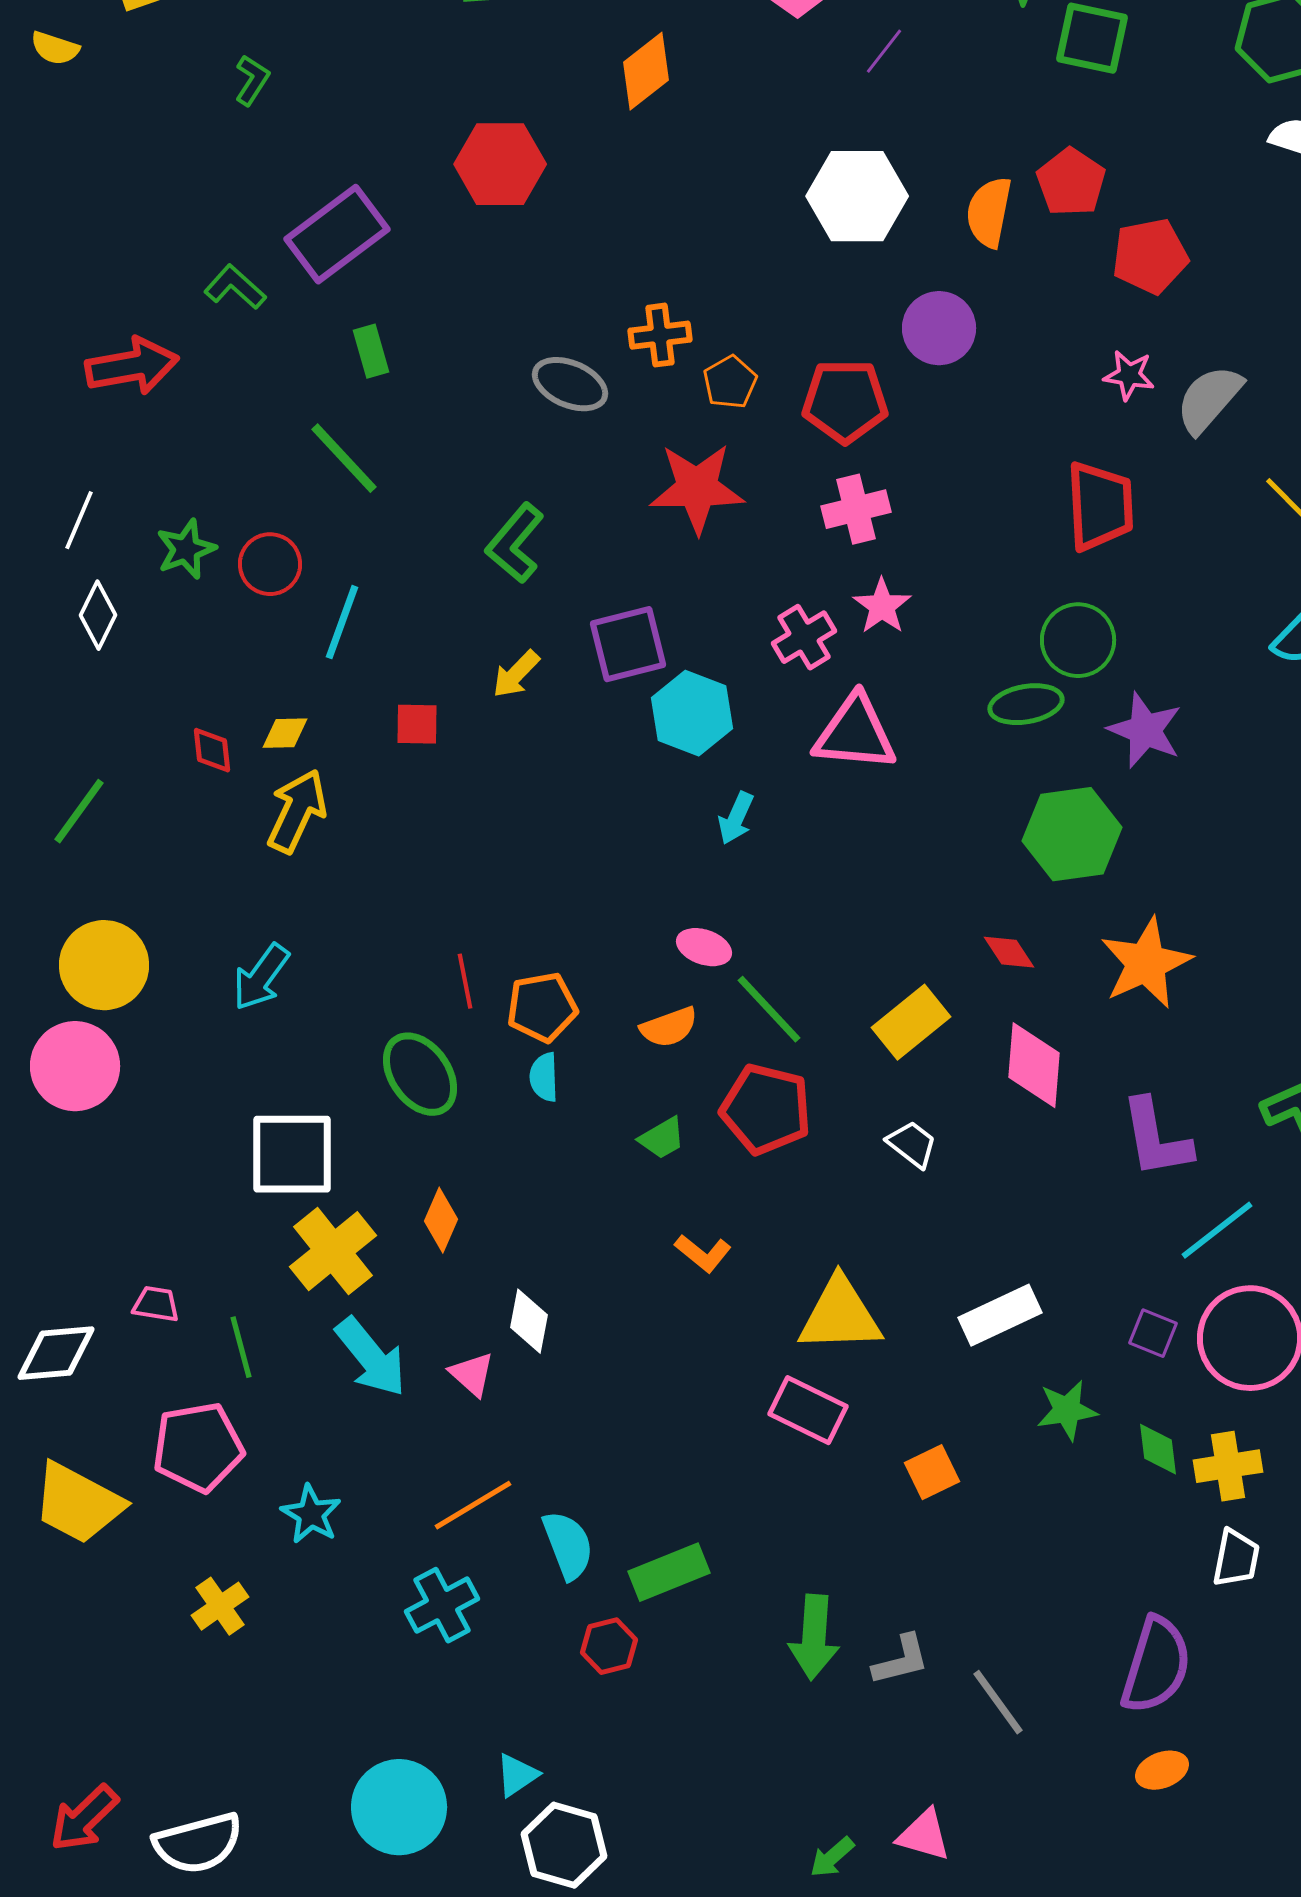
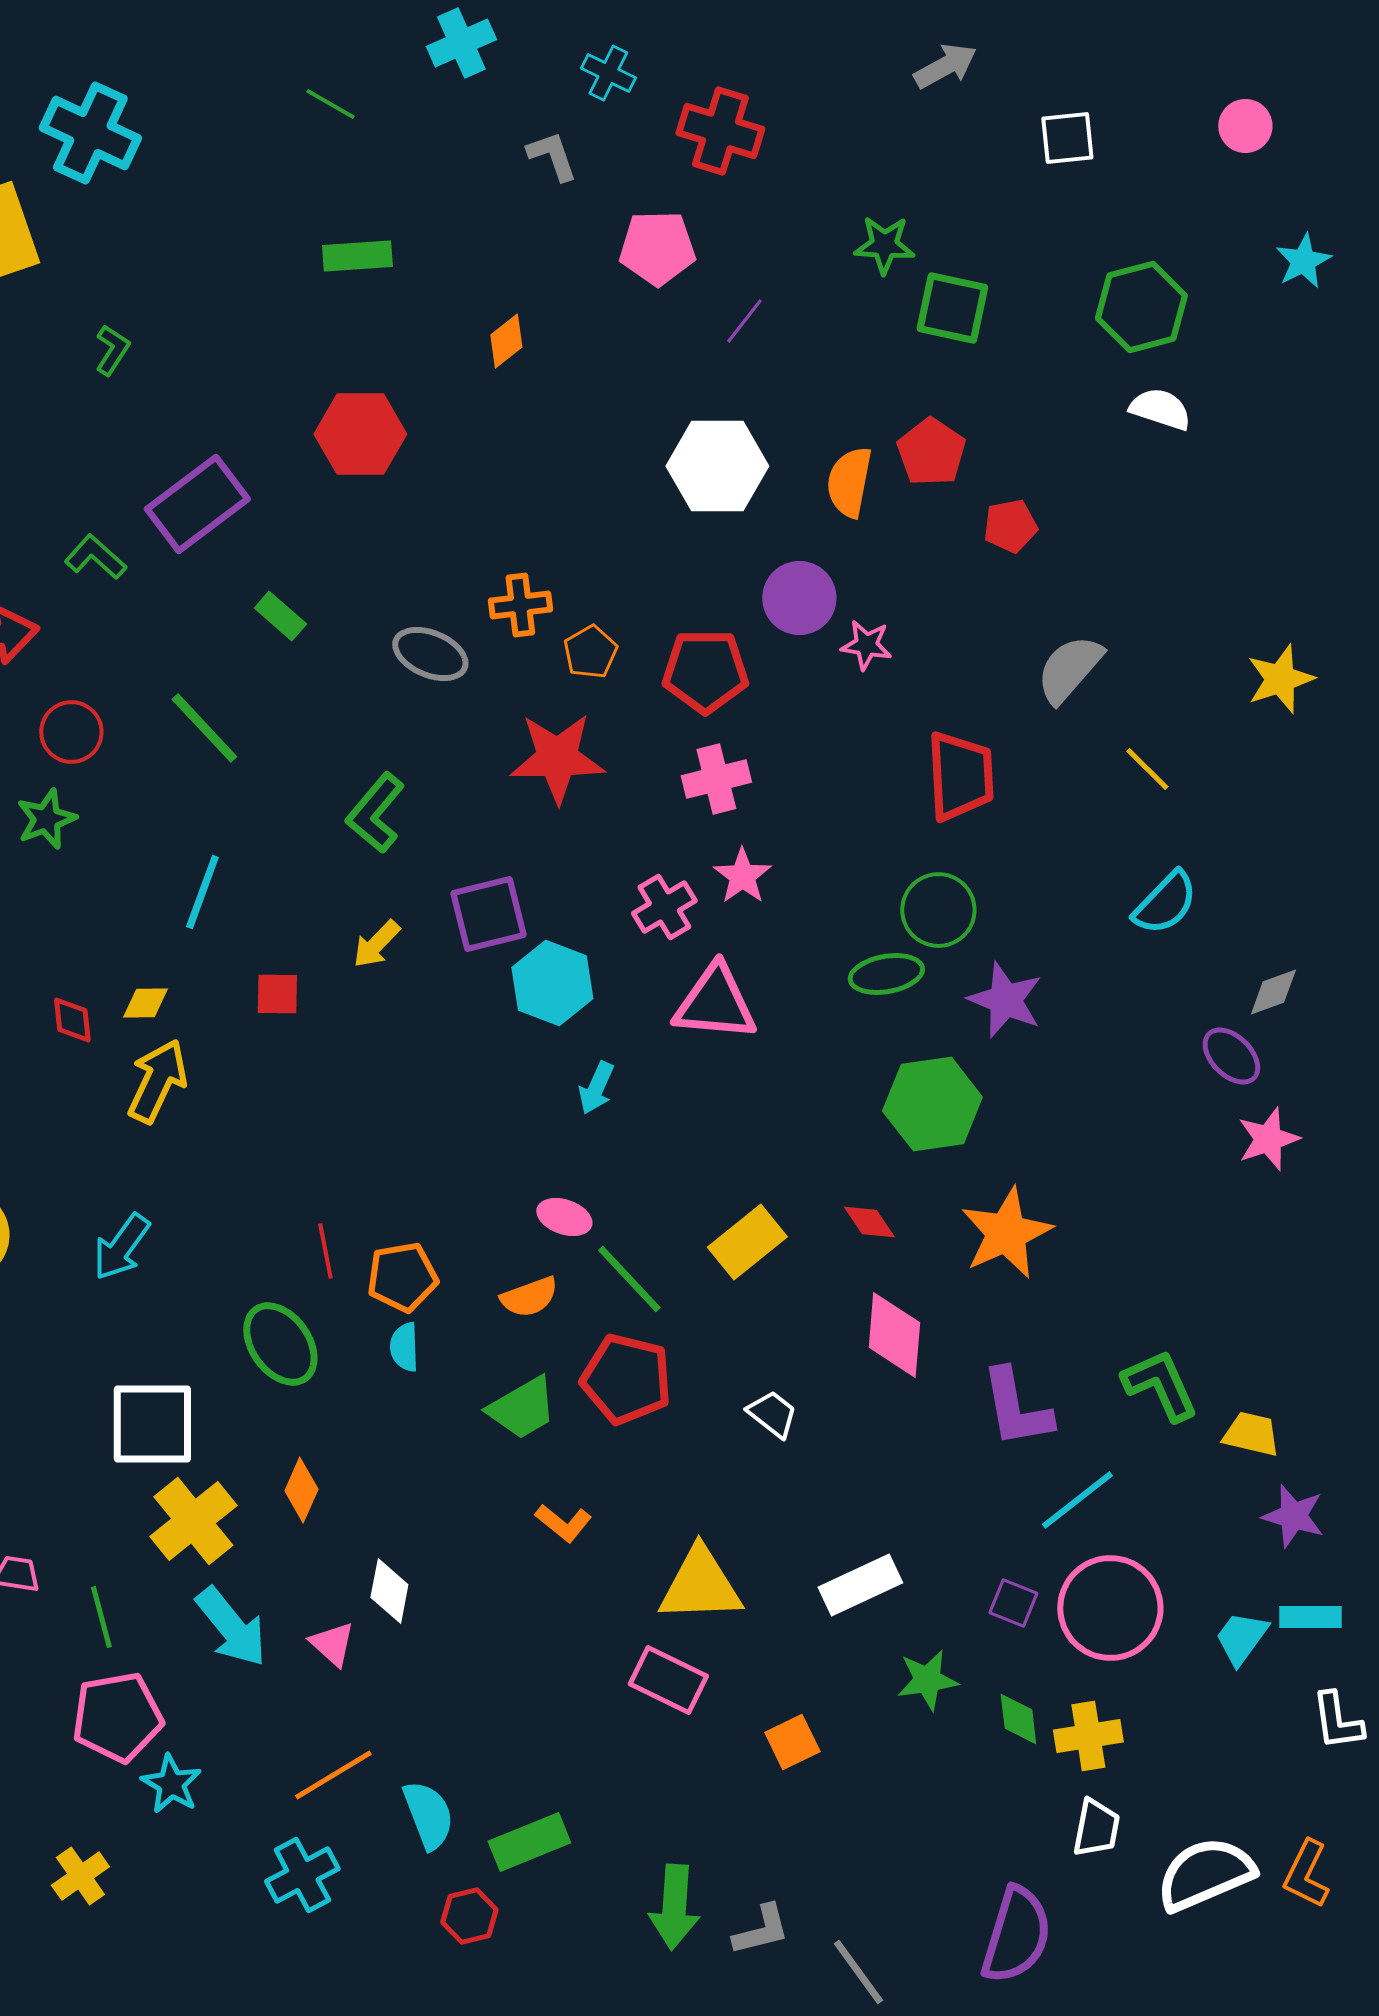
orange diamond: (646, 71) -> (506, 341), size x0.7
red pentagon: (1150, 256) -> (1010, 526), size x0.7
green rectangle: (371, 351) -> (280, 616), moved, turned -33
pink star: (1129, 375) -> (866, 645), moved
red circle: (270, 564) -> (71, 732), moved
yellow rectangle: (911, 1022) -> (747, 1242), moved
green trapezoid: (662, 1138) -> (522, 1408), size x1.5
pink pentagon: (198, 1447) -> (117, 1717), moved

